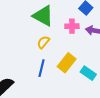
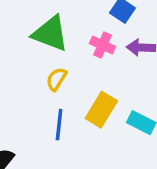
pink cross: (72, 26) -> (103, 45), turned 32

